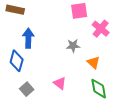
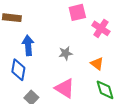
gray star: (73, 46) -> (66, 53), moved
pink triangle: (60, 83) -> (65, 88), size x1.5

